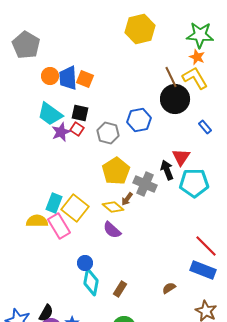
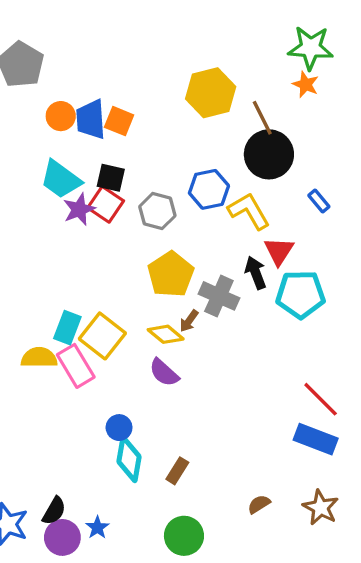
yellow hexagon: (140, 29) -> (211, 93), moved
yellow L-shape: (195, 78) -> (249, 211), moved
red square: (77, 129) -> (106, 204), size x1.5
brown semicircle: (169, 288) -> (259, 504), moved

